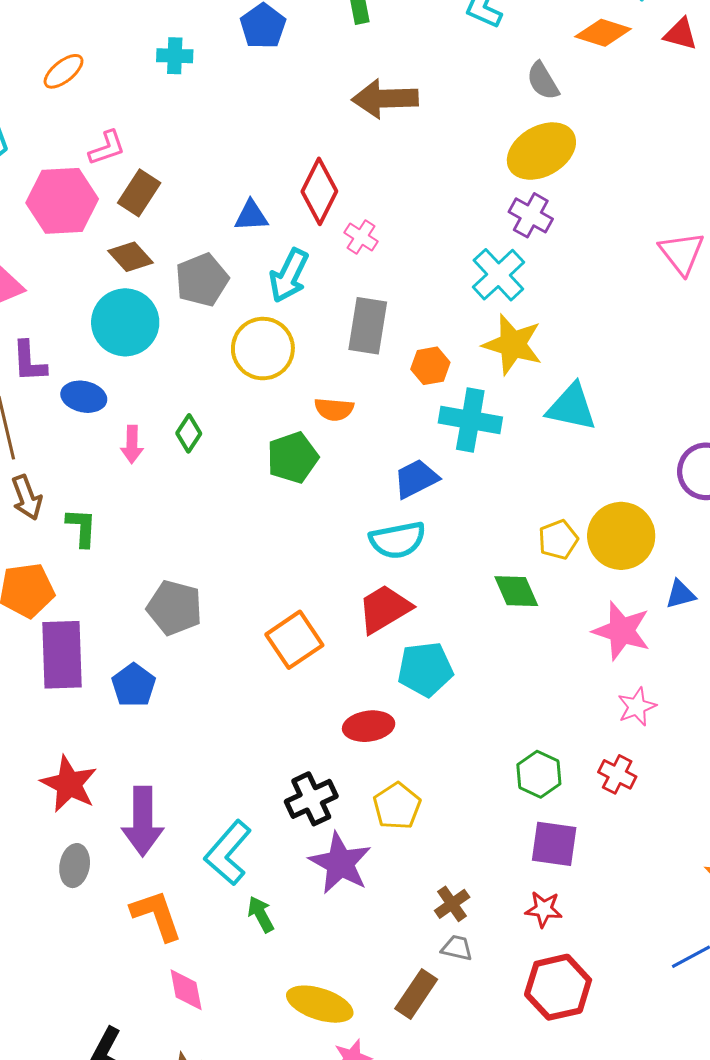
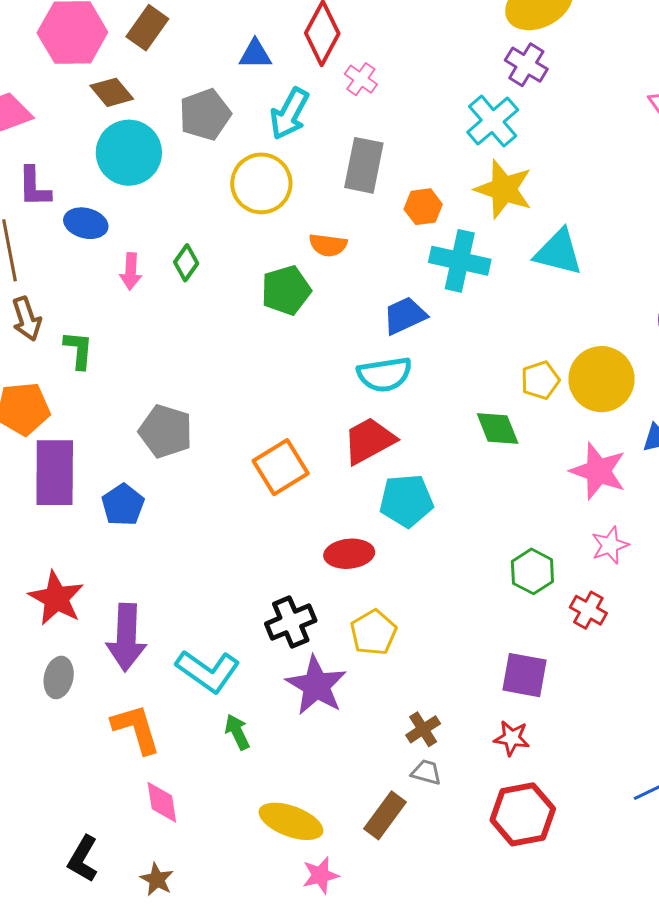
brown diamond: (130, 257) -> (112, 92), moved
green hexagon: (539, 774) -> (532, 571), moved
cyan L-shape: (228, 853) -> (208, 671), turned -98

